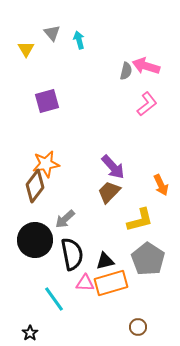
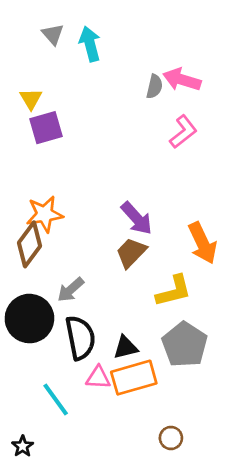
cyan arrow: (79, 40) -> (90, 44), size x1.4
yellow triangle: (26, 49) -> (31, 99), moved
orange arrow: (161, 185) -> (203, 243), size x1.4

